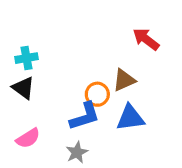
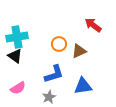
cyan cross: (27, 58) -> (17, 37), size x1.5
orange circle: (97, 94) -> (59, 44), moved
blue triangle: (130, 118) -> (83, 86), moved

